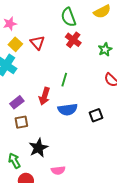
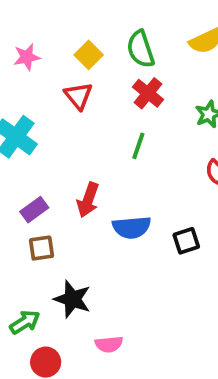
yellow square: (15, 44) -> (89, 55), moved
green line: (64, 80) -> (138, 146), moved
black star: (38, 148) -> (72, 299), turned -30
green arrow: (14, 161) -> (25, 322), turned 84

